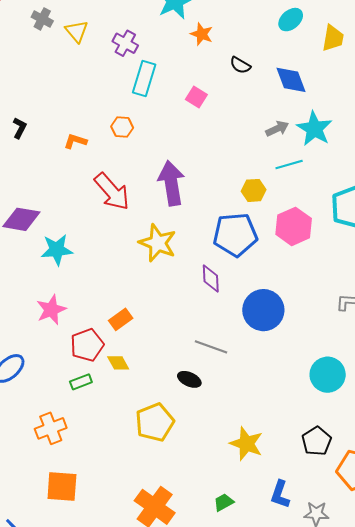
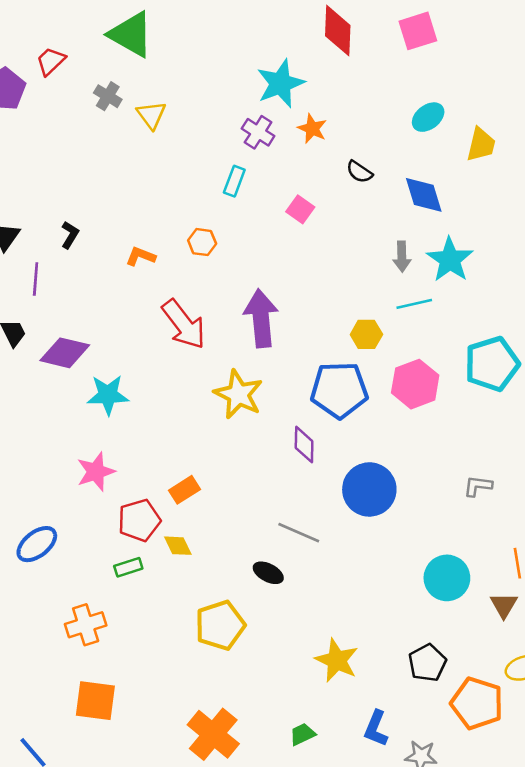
purple cross: (125, 43) -> (258, 132), moved
cyan rectangle: (144, 78) -> (234, 181), size x0.7
gray arrow: (277, 129) -> (402, 257), turned 110

